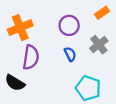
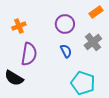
orange cross: (20, 28) -> (19, 26), size x0.6

